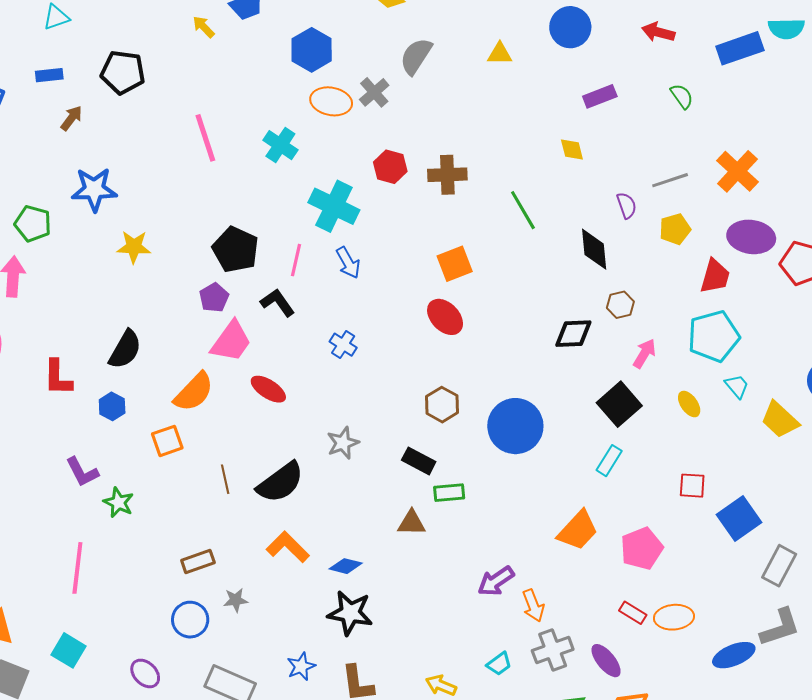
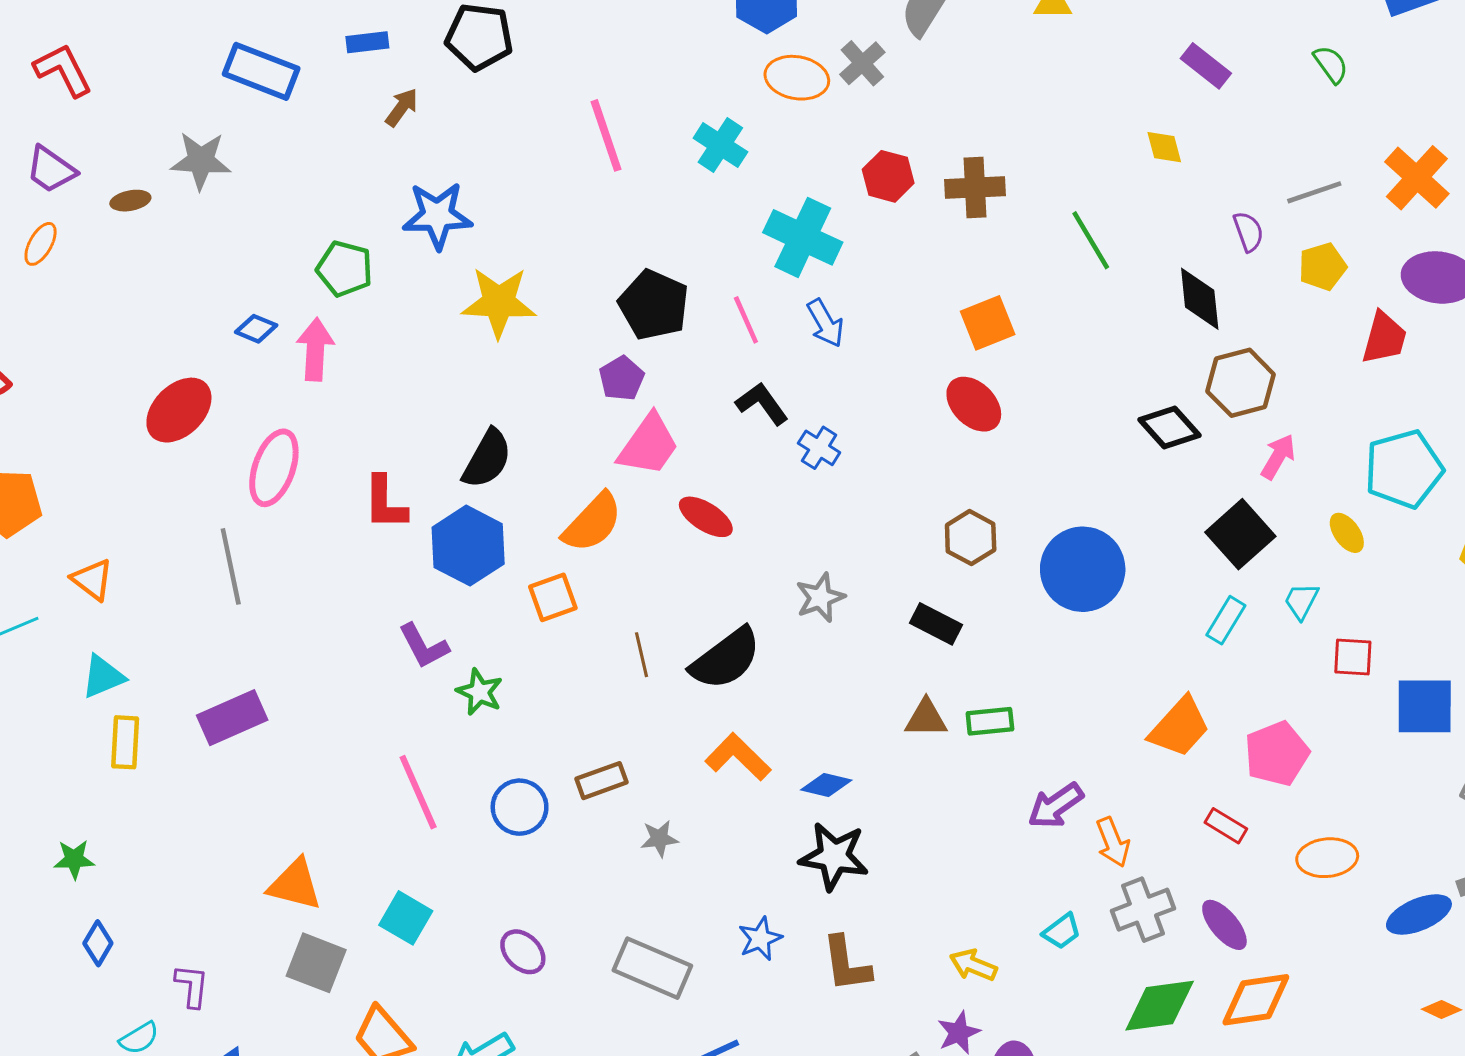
purple rectangle: (600, 96) -> (1206, 66), turned 60
yellow star: (134, 247) -> (499, 302), size x1.4
pink line: (296, 260) -> (746, 320), turned -36
black L-shape: (278, 303) -> (762, 404), moved
brown hexagon: (620, 305) -> (1241, 383), size x1.6
black diamond: (573, 334) -> (1169, 428), turned 51
cyan pentagon: (714, 336) -> (1404, 469), moved
cyan trapezoid: (737, 386) -> (1301, 601), moved, turned -112
blue hexagon: (112, 406) -> (468, 546), size x1.8
green rectangle: (449, 493) -> (990, 721), moved
blue square: (739, 519) -> (1425, 706), turned 36
pink line: (77, 568) -> (418, 792), turned -30
red rectangle: (633, 613) -> (1226, 826), moved
blue circle: (190, 620) -> (520, 807), moved

